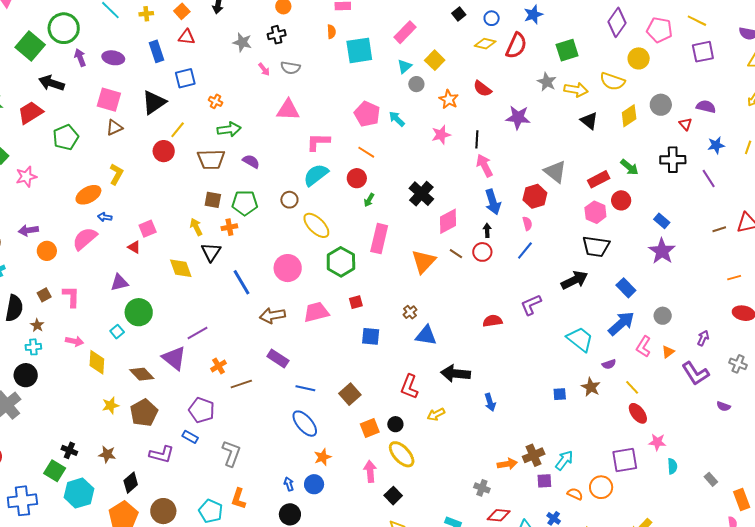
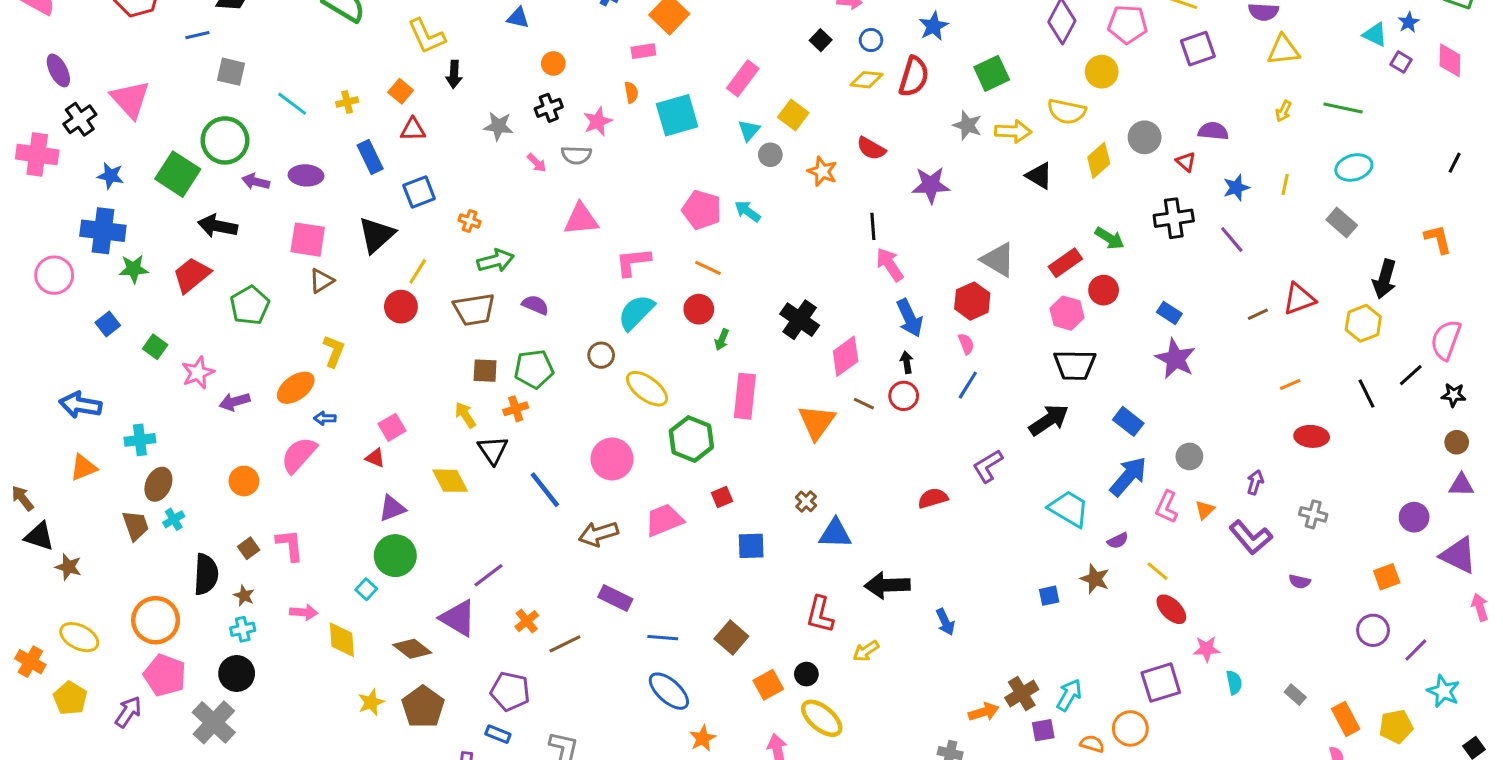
purple arrow: (80, 58) -> (256, 182), turned -48
pink star: (441, 135) -> (598, 121), moved
purple arrow: (28, 230) -> (235, 402), moved
purple triangle: (119, 282) -> (392, 508), moved

